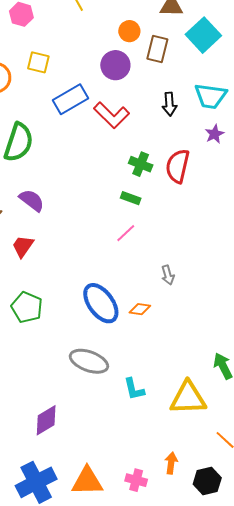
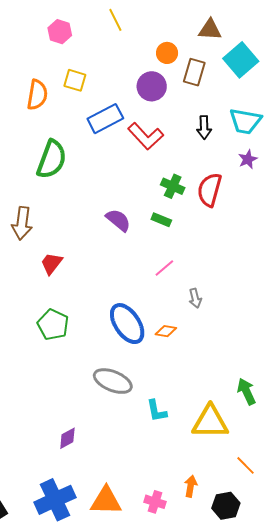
purple semicircle: (32, 200) -> (118, 220), moved
pink line: (126, 233) -> (164, 268), moved
purple diamond: (46, 420) -> (67, 438), size x0.7

